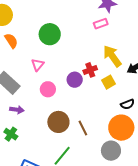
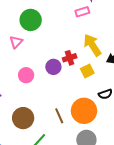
pink triangle: (38, 65) -> (16, 42), moved
brown circle: (58, 122) -> (23, 118), moved
orange circle: (121, 128) -> (84, 111), moved

